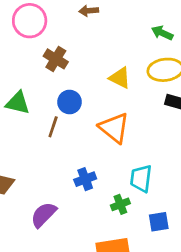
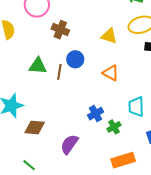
brown line: (53, 127) -> (59, 72), moved
orange triangle: (114, 128) -> (111, 73), size x0.7
green cross: (120, 204) -> (114, 127), moved

